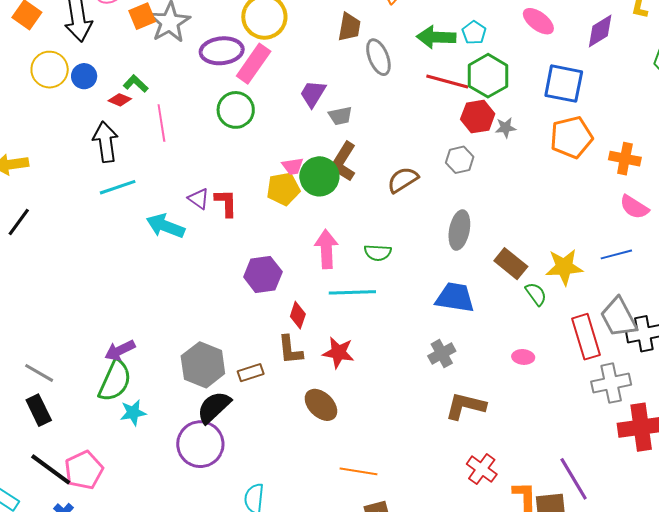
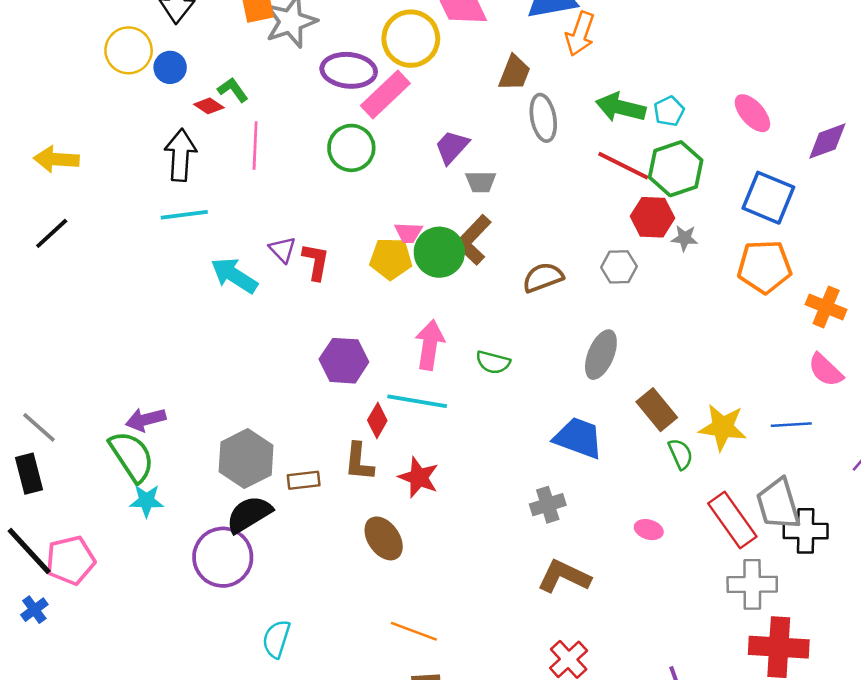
cyan line: (352, 292) -> (417, 401), moved
red rectangle: (586, 337) -> (732, 520), turned -30
green semicircle: (115, 381) -> (132, 456), turned -69

